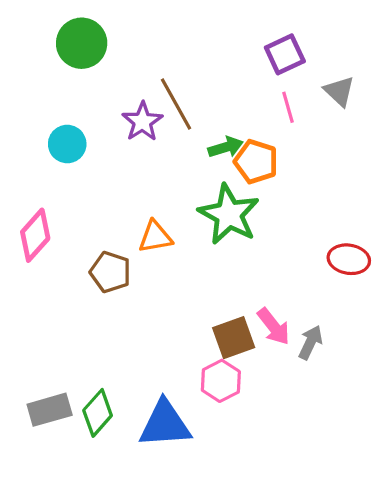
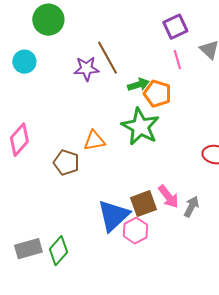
purple star: (142, 122) -> (86, 69), turned 30
cyan circle: (67, 144) -> (24, 62), moved
blue triangle: (165, 424) -> (113, 216), moved, turned -39

